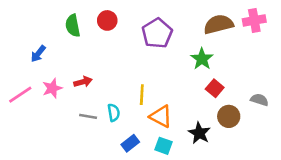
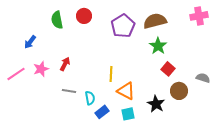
brown semicircle: (219, 24) -> (155, 21), moved
red arrow: (83, 82) -> (65, 64), turned -48
cyan semicircle: (114, 113) -> (90, 98), moved
cyan square: (164, 146) -> (128, 114), turned -32

